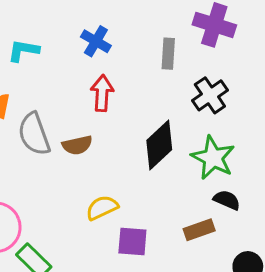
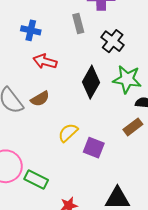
red arrow: (102, 93) -> (45, 61), turned -60
purple square: (132, 242) -> (94, 148), turned 35

